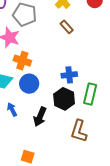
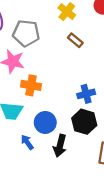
blue circle: (29, 84) -> (45, 122), moved

